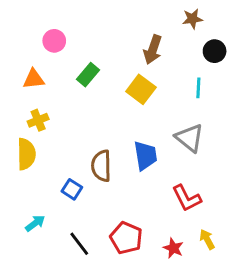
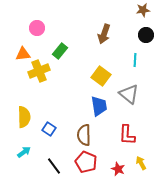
brown star: (192, 19) -> (143, 10), moved
yellow square: (141, 89) -> (101, 76), moved
yellow cross: (38, 120) -> (39, 71), moved, size x1.5
yellow semicircle: (26, 154) -> (24, 117), moved
brown semicircle: (101, 166) -> (84, 135), moved
red L-shape: (187, 198) -> (127, 135), turned 30

